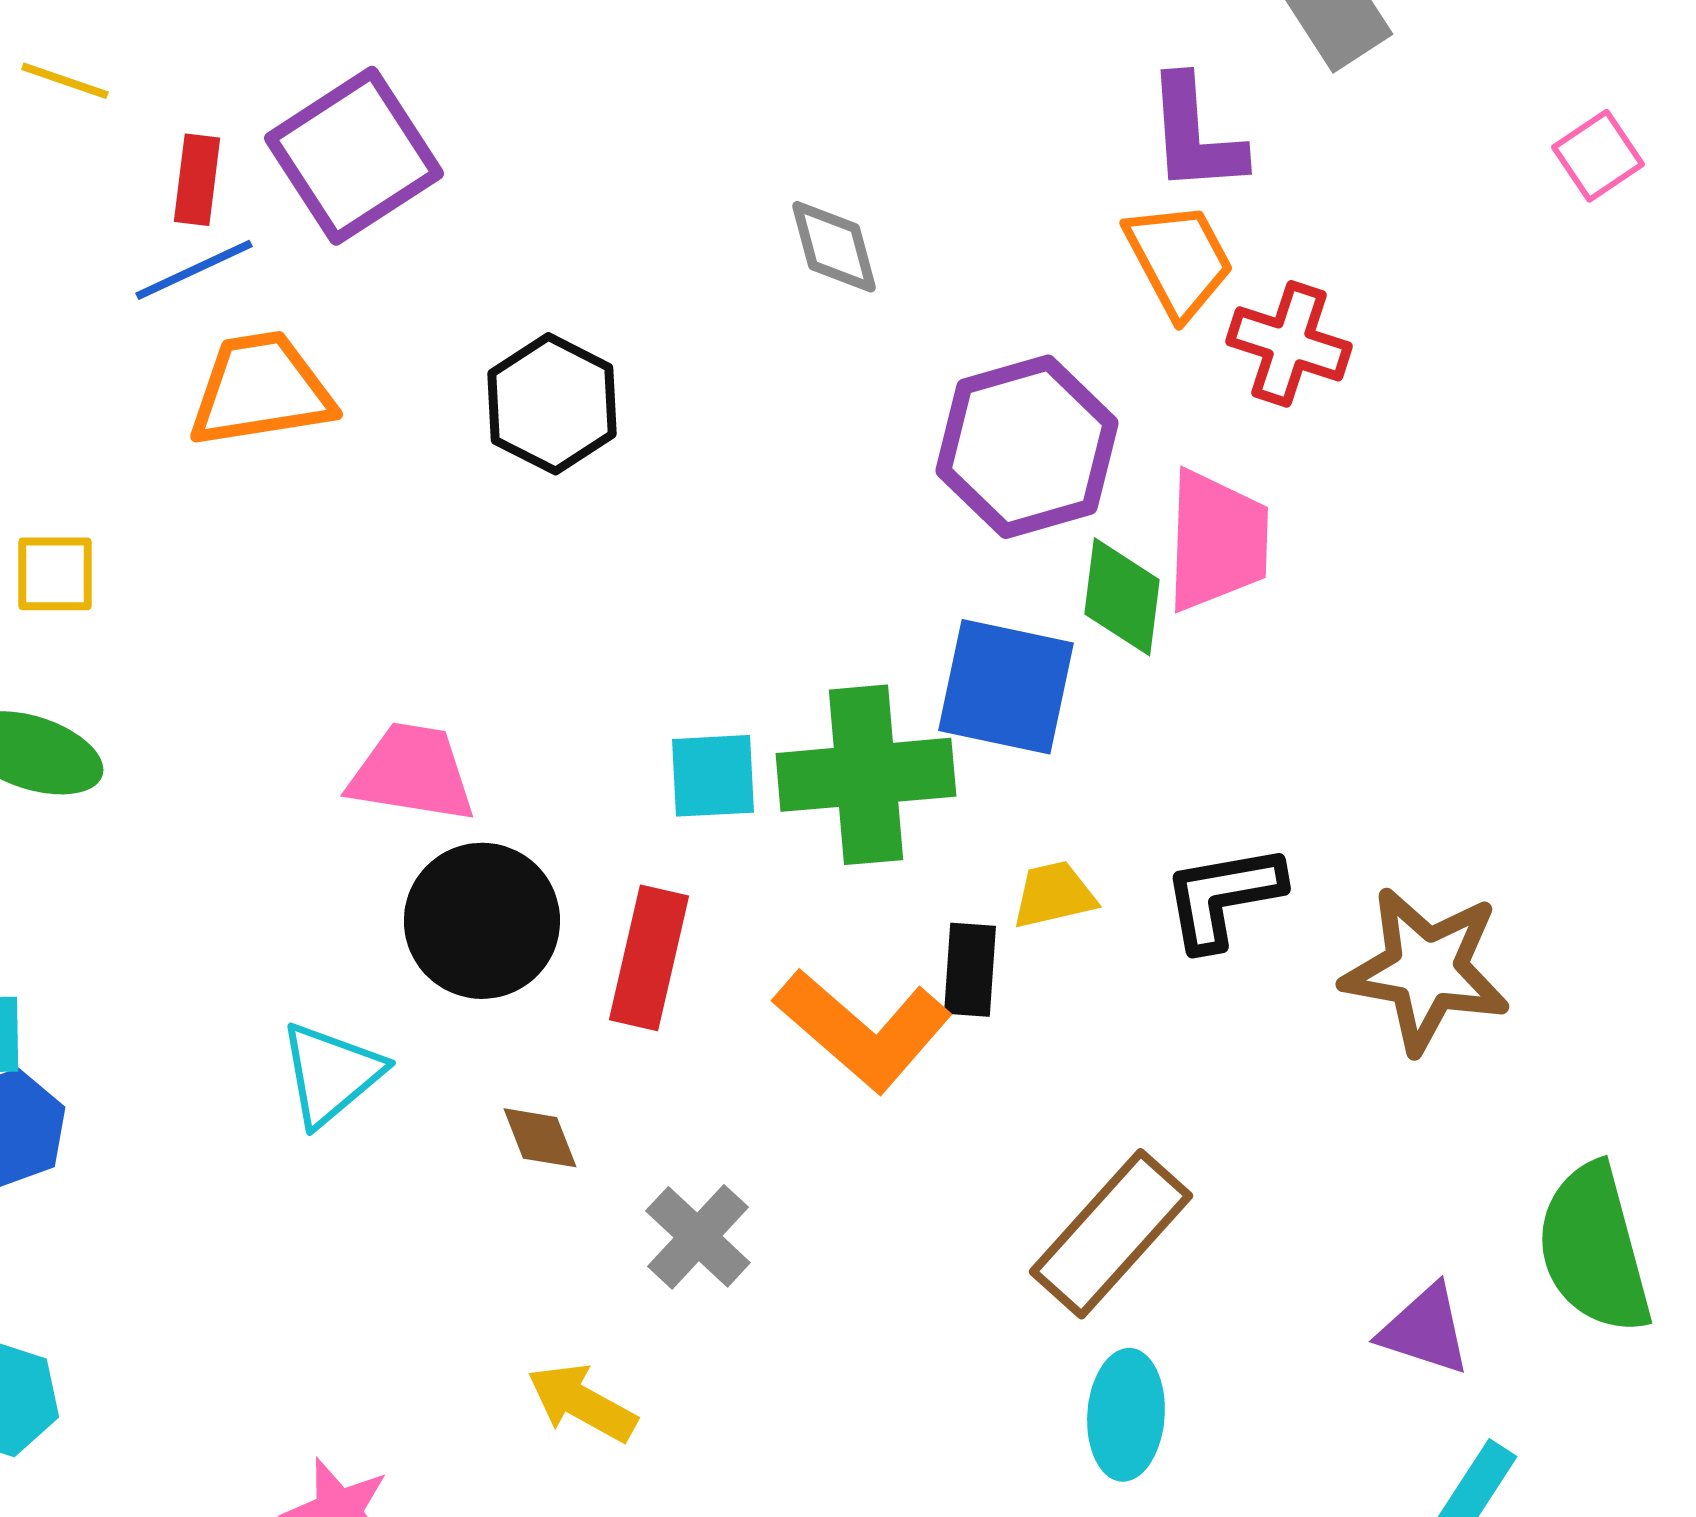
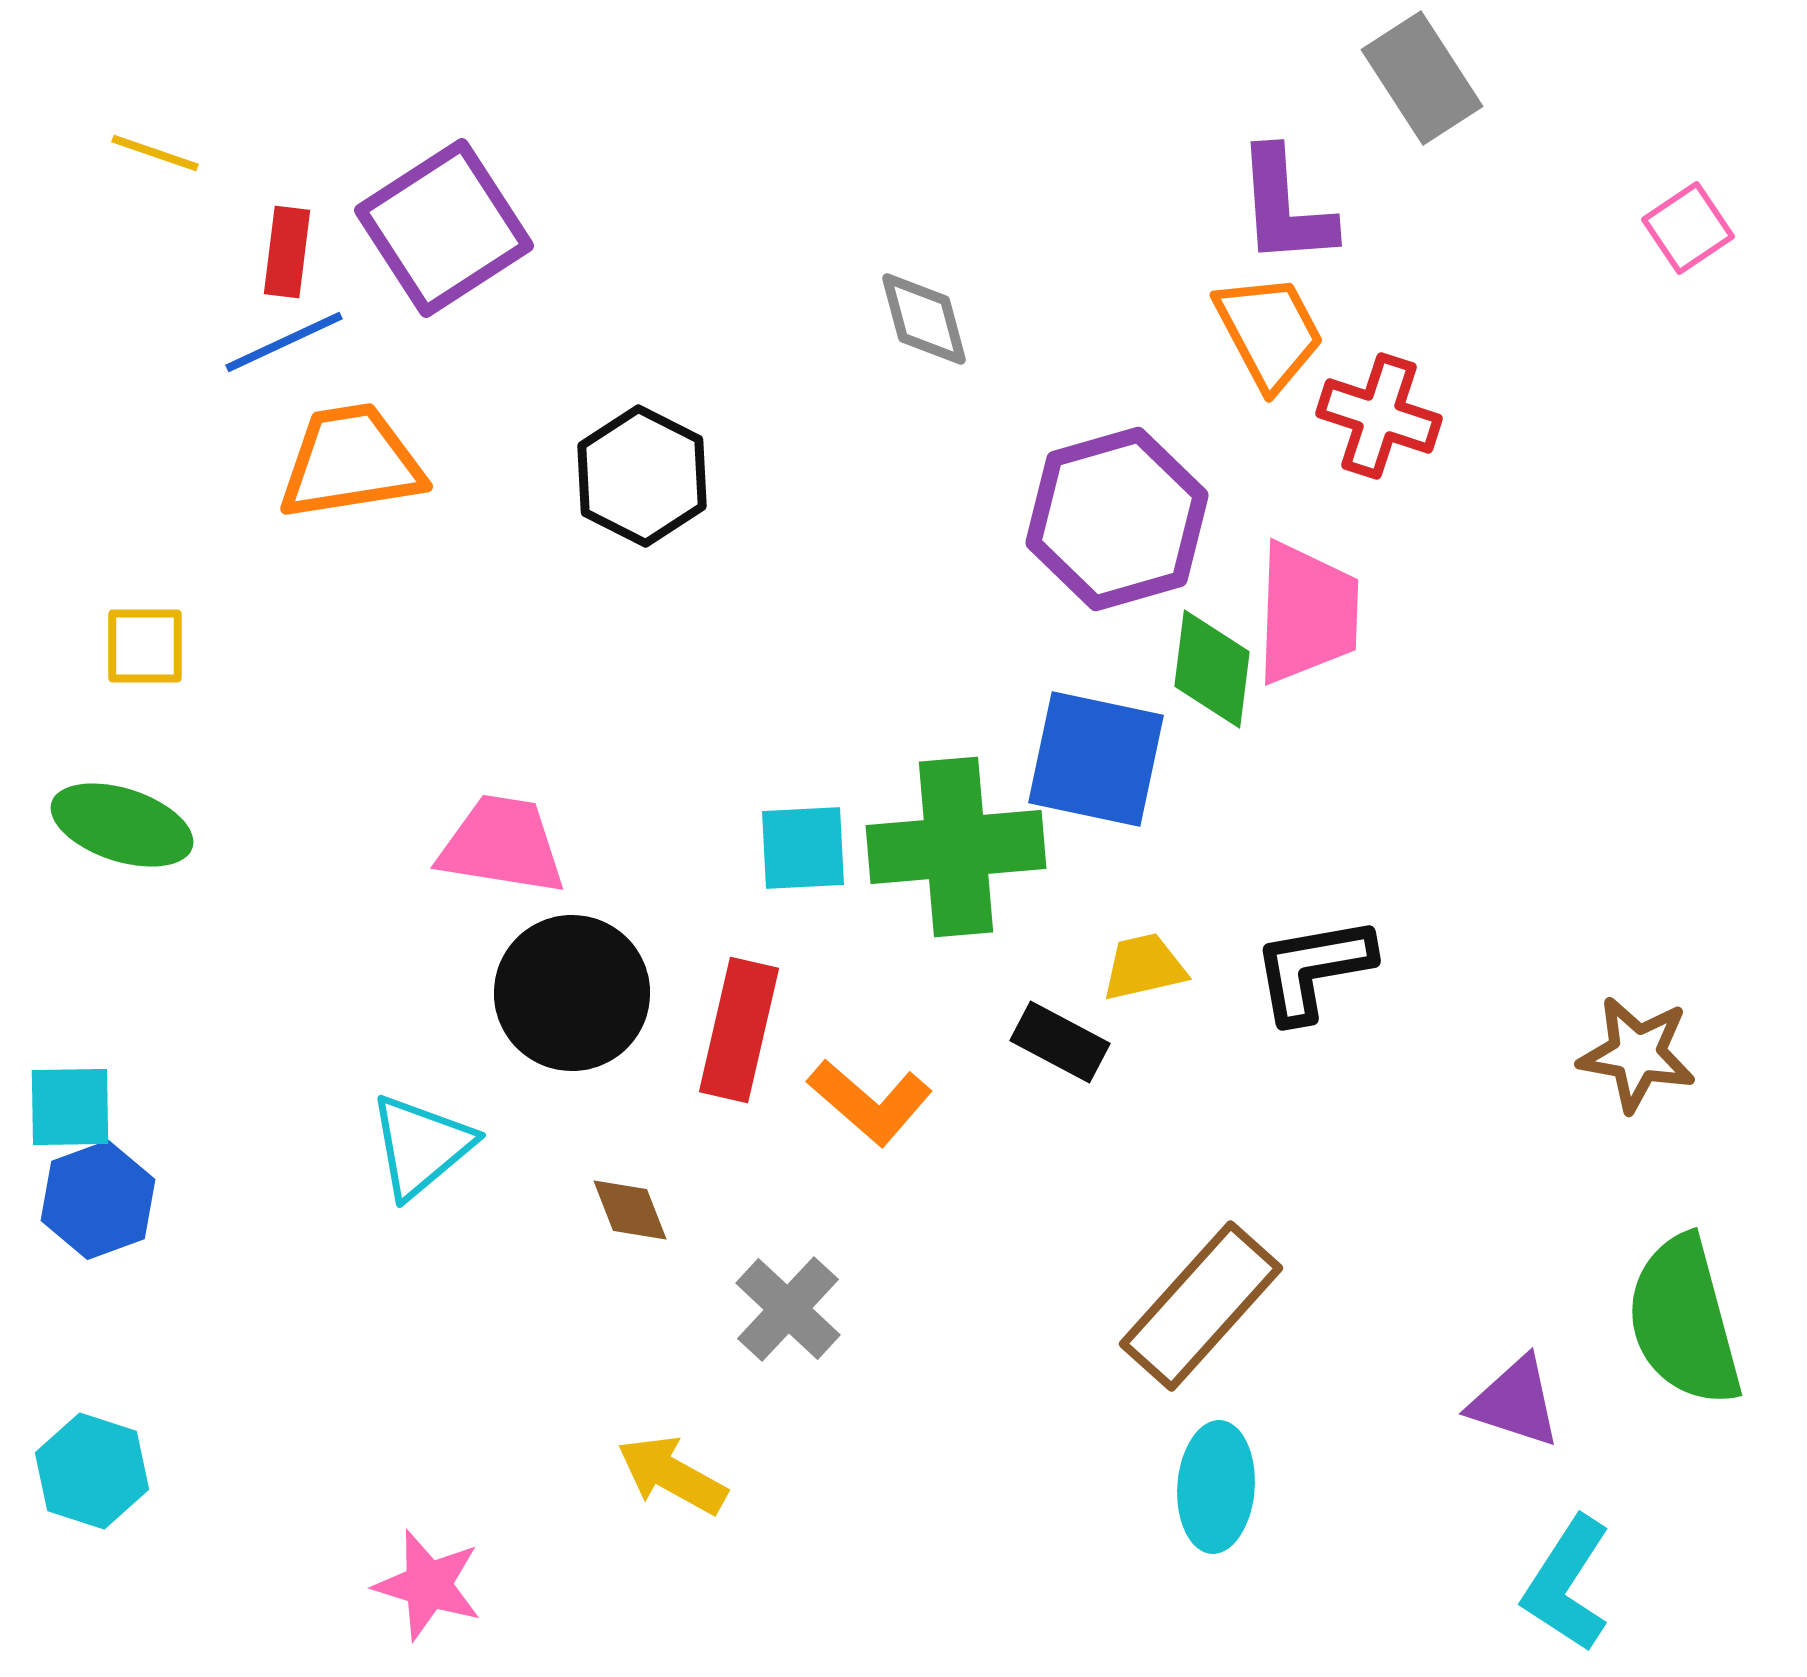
black rectangle: (970, 970) -> (1060, 1042), turned -66
brown star: (1426, 970) -> (1637, 1054), moved, size x0.7
orange L-shape: (863, 1030) -> (870, 1102), moved, size x0.7

